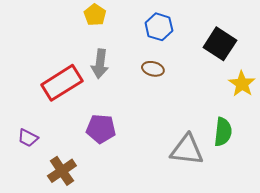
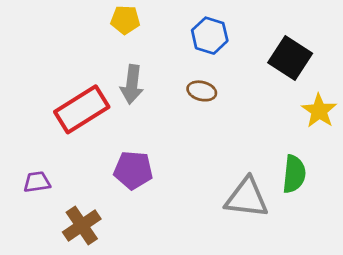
yellow pentagon: (95, 15) -> (125, 20), turned -30
purple trapezoid: (28, 138) -> (37, 182), turned 145

